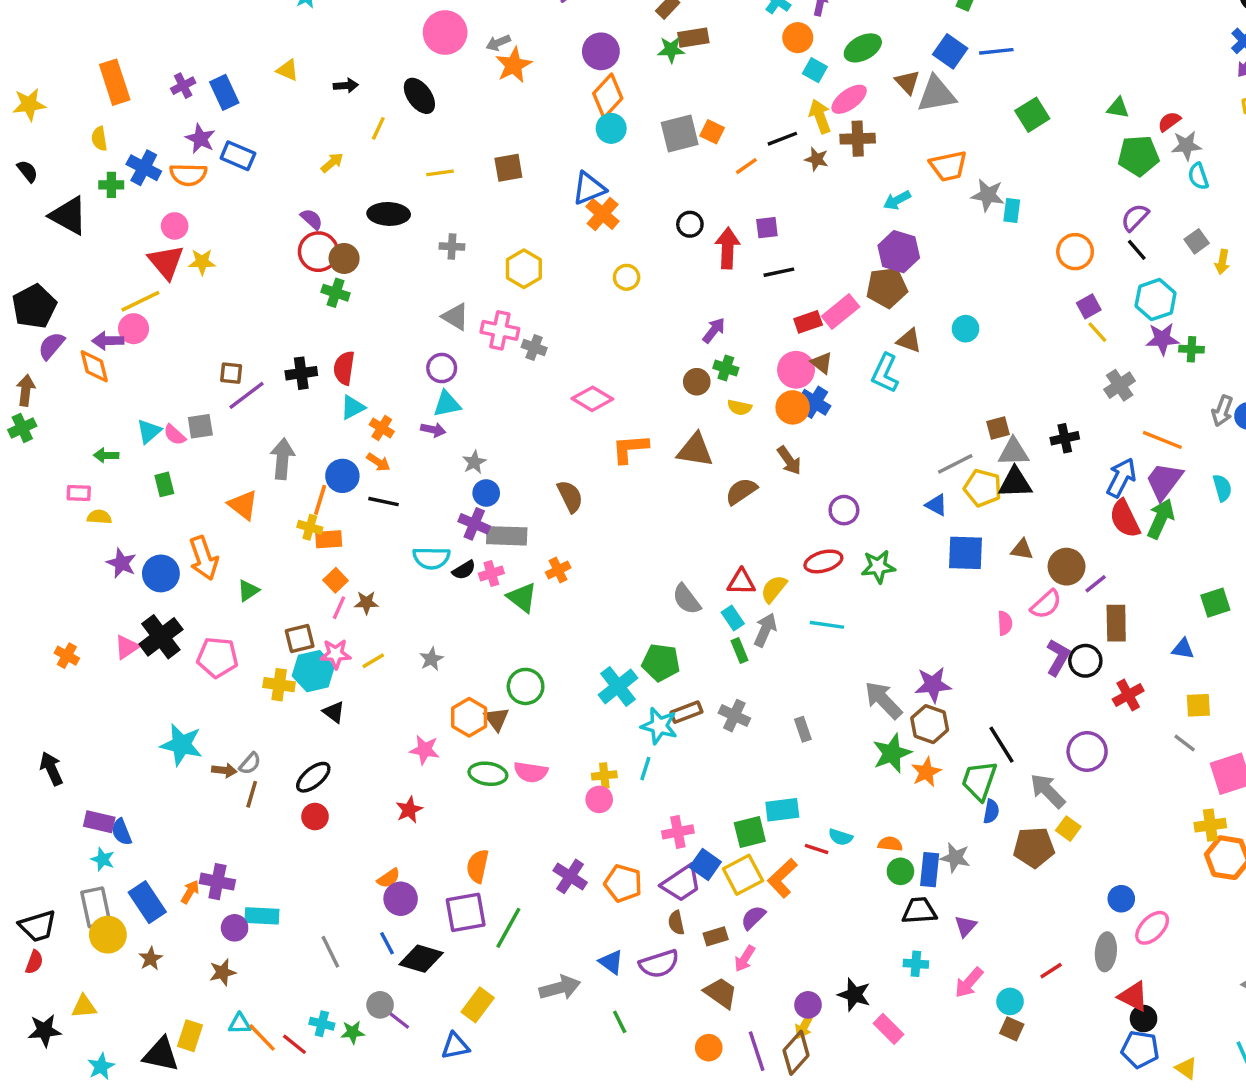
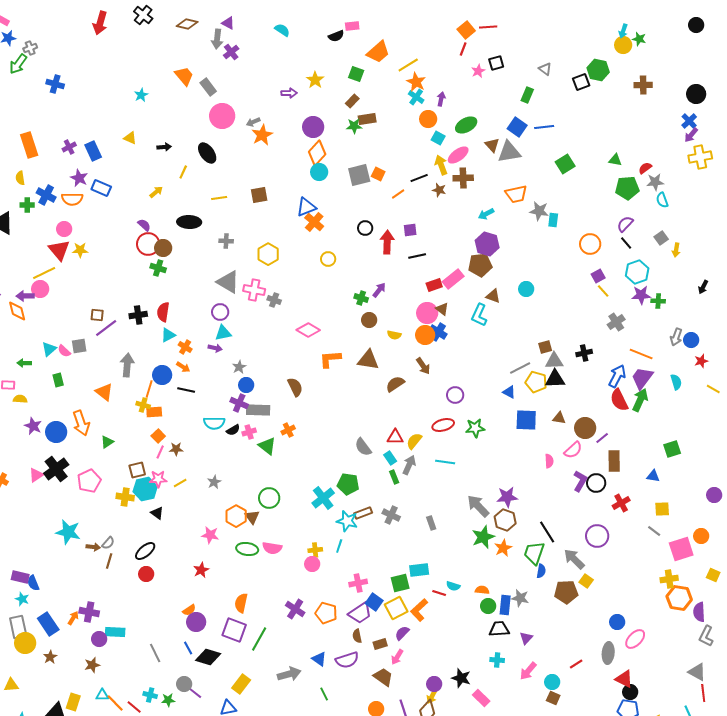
gray triangle: (455, 317) -> (228, 282), size x1.4
green cross: (726, 368) -> (361, 298), moved
pink pentagon: (217, 657) -> (89, 481), turned -30
purple square: (466, 912) -> (234, 630), turned 30

